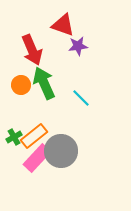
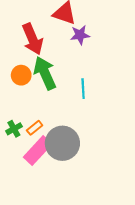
cyan line: (81, 98) -> (83, 89), turned 42
orange rectangle: (34, 136) -> (35, 128), size x0.6

